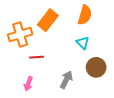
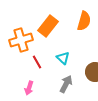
cyan triangle: (83, 43) -> (63, 58), moved
red line: (37, 57) -> (37, 62), turned 64

